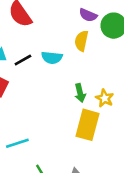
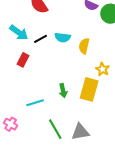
yellow semicircle: (81, 41) -> (84, 46), moved
green arrow: (80, 93) -> (63, 91), moved

